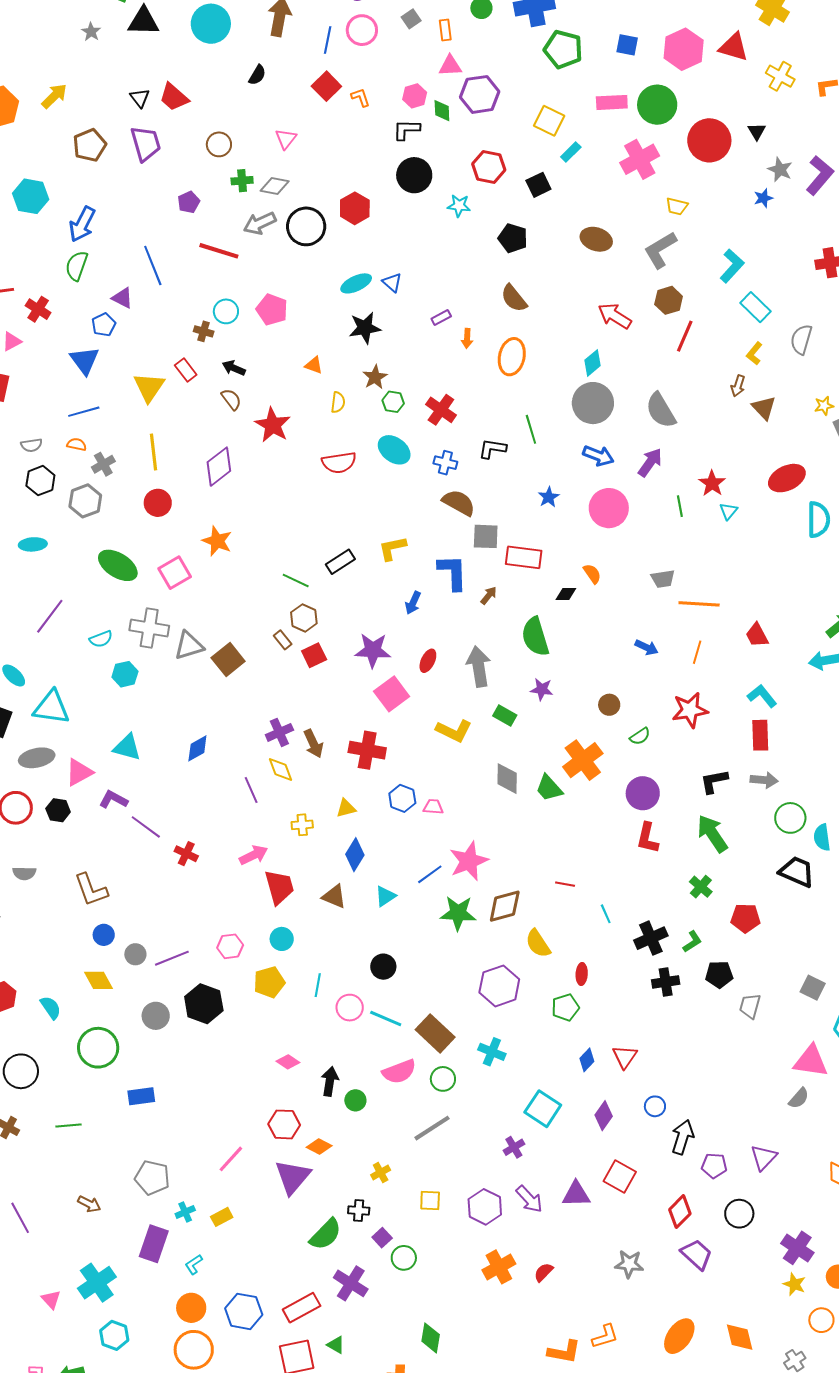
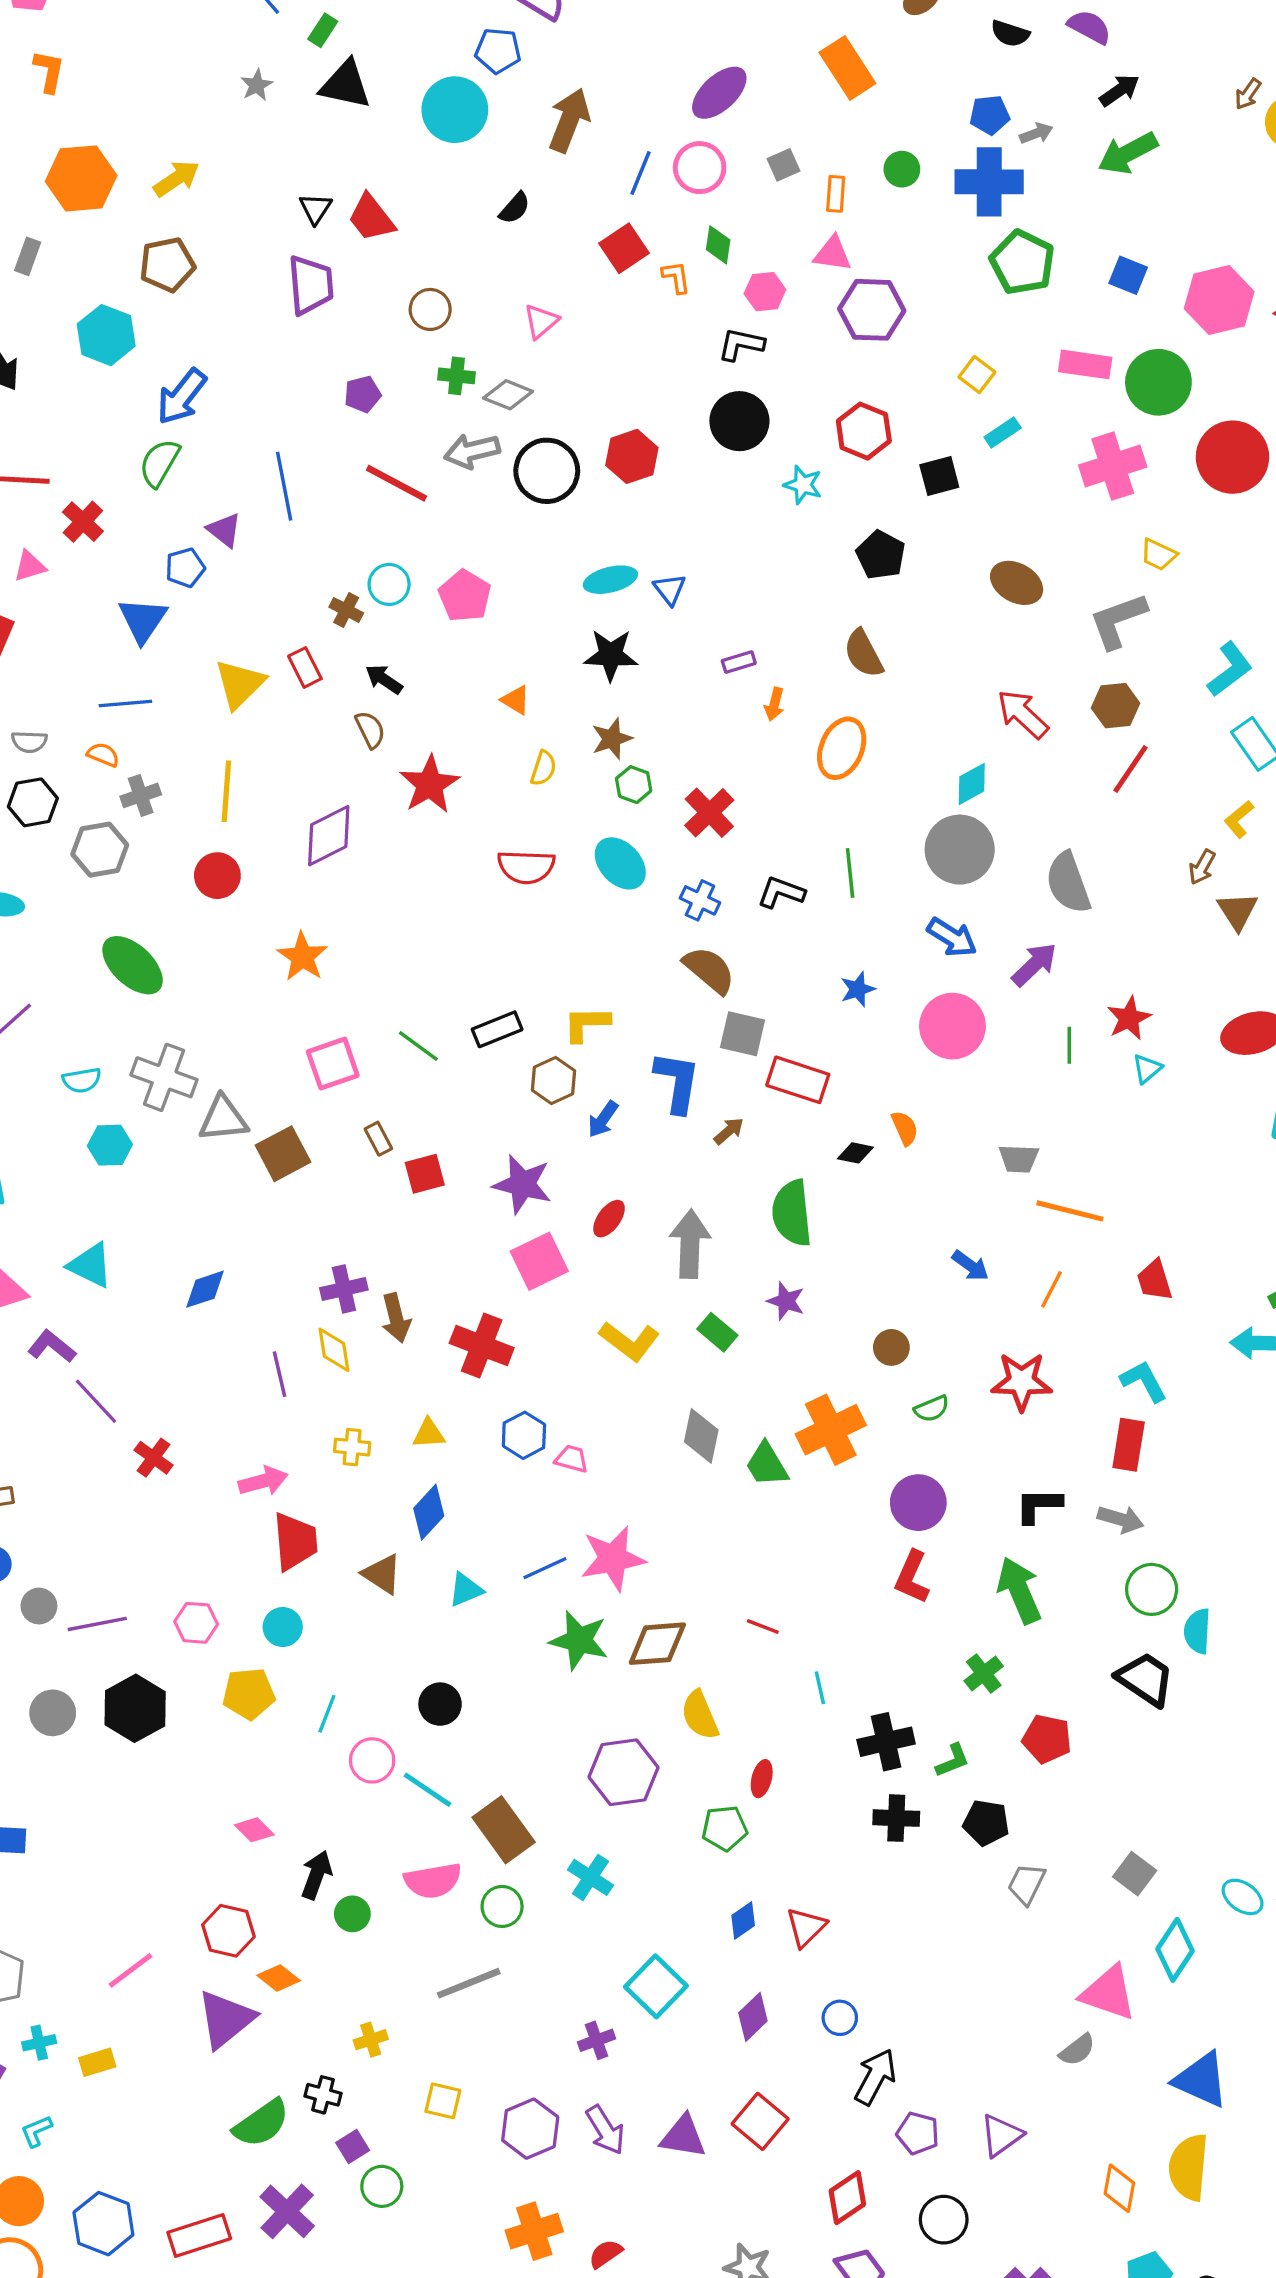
green diamond: (442, 111) -> (718, 245), moved
yellow square: (549, 121) -> (977, 375), size x0.7
brown pentagon: (90, 145) -> (167, 265), moved
pink square: (175, 573) -> (333, 1064), moved
brown hexagon: (304, 618) -> (554, 1080), moved

